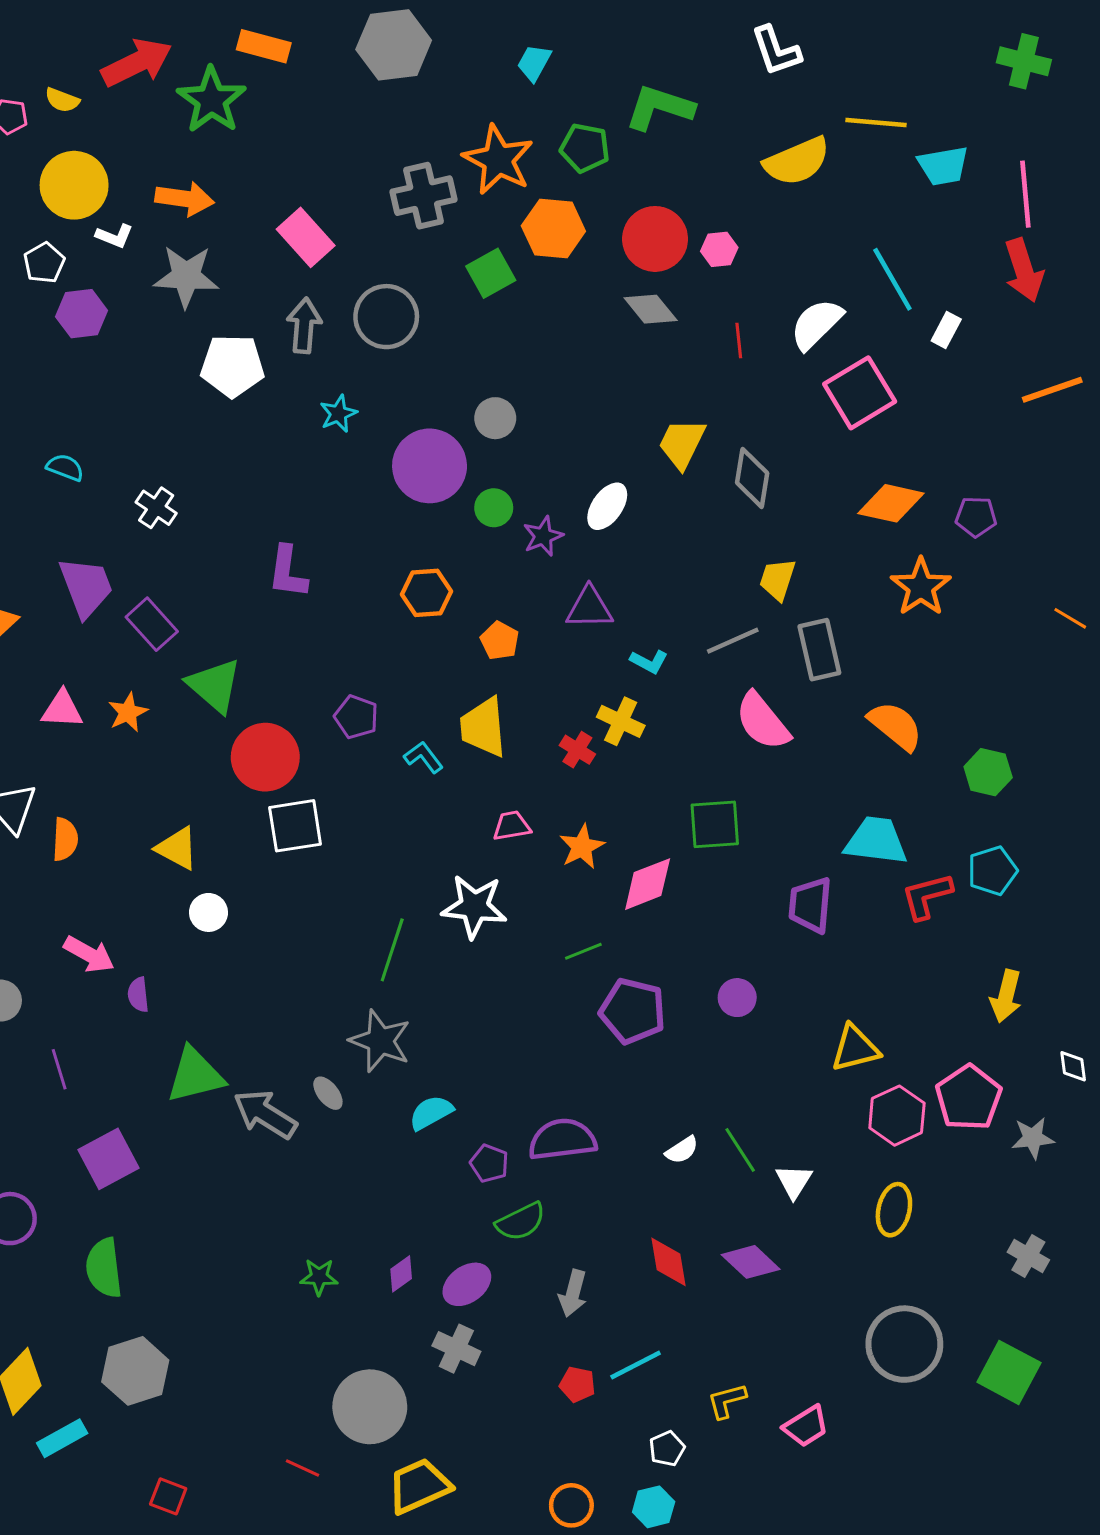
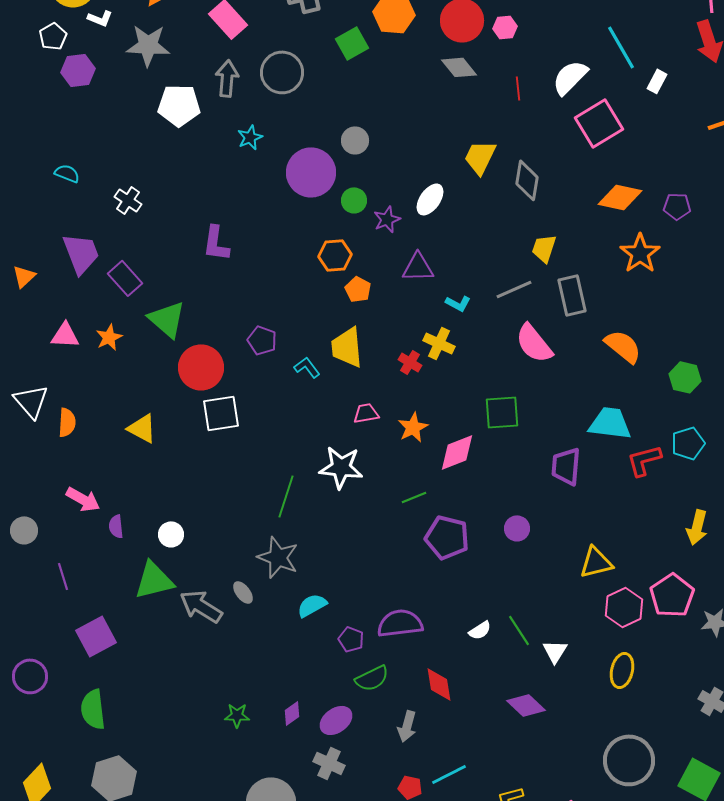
orange hexagon: (427, 593) -> (335, 255), moved
white circle: (208, 912) -> (171, 534), moved
red diamond: (668, 1262) -> (439, 684), moved

